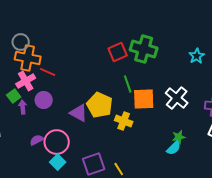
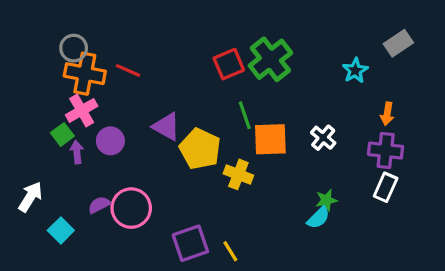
green cross: (144, 49) -> (270, 59), turned 36
red line: (48, 72) -> (128, 70), moved
white cross: (177, 98) -> (323, 138), size x0.7
purple triangle: (79, 113) -> (166, 126), moved
cyan square: (58, 162) -> (61, 230), moved

